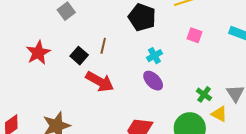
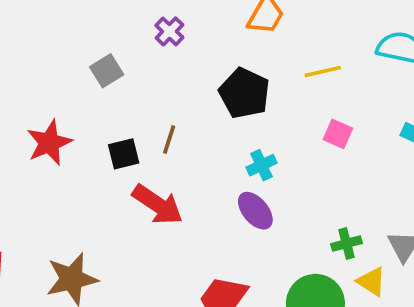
black square: (79, 56) -> (124, 154), turned 30
green cross: (204, 94) -> (346, 244), turned 35

